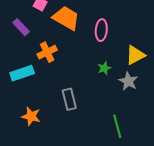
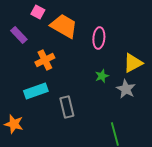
cyan rectangle: (22, 73) -> (36, 91), moved
orange star: (31, 116) -> (14, 124), moved

